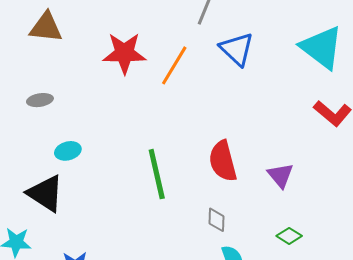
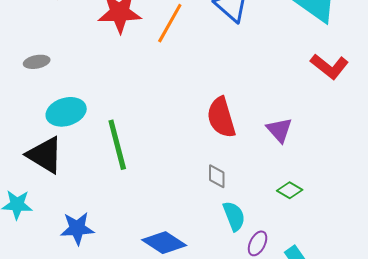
cyan ellipse: (68, 151) -> (66, 112), size x1.5
green line: (157, 174) -> (117, 145), moved

